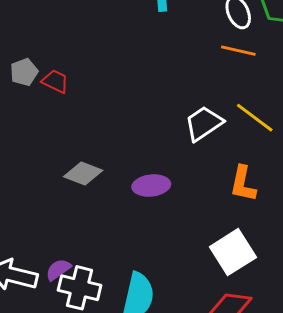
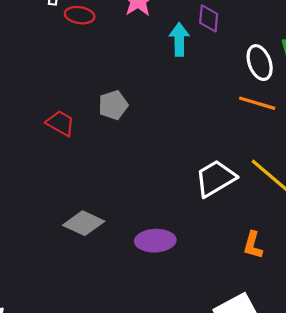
gray pentagon: (24, 72) -> (113, 105), moved
orange L-shape: (243, 184) -> (253, 245), size x0.7

